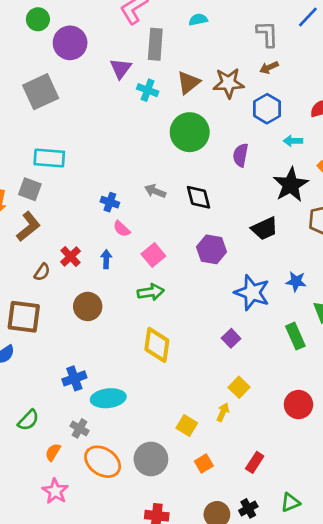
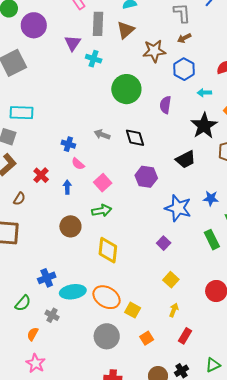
brown triangle: (188, 83) -> (126, 30), moved
red cross: (70, 257) -> (41, 175), moved
brown circle: (88, 306) -> (70, 226), moved
yellow arrow: (223, 412) -> (174, 310), moved
green semicircle: (28, 420) -> (23, 303), moved
orange ellipse: (103, 462) -> (106, 297), moved

